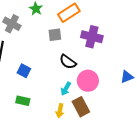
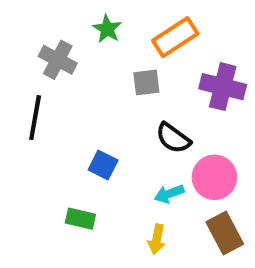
blue square: (24, 71) -> (103, 165), moved
cyan arrow: (66, 89) -> (169, 194), turned 40
brown rectangle: (81, 107) -> (225, 233), moved

